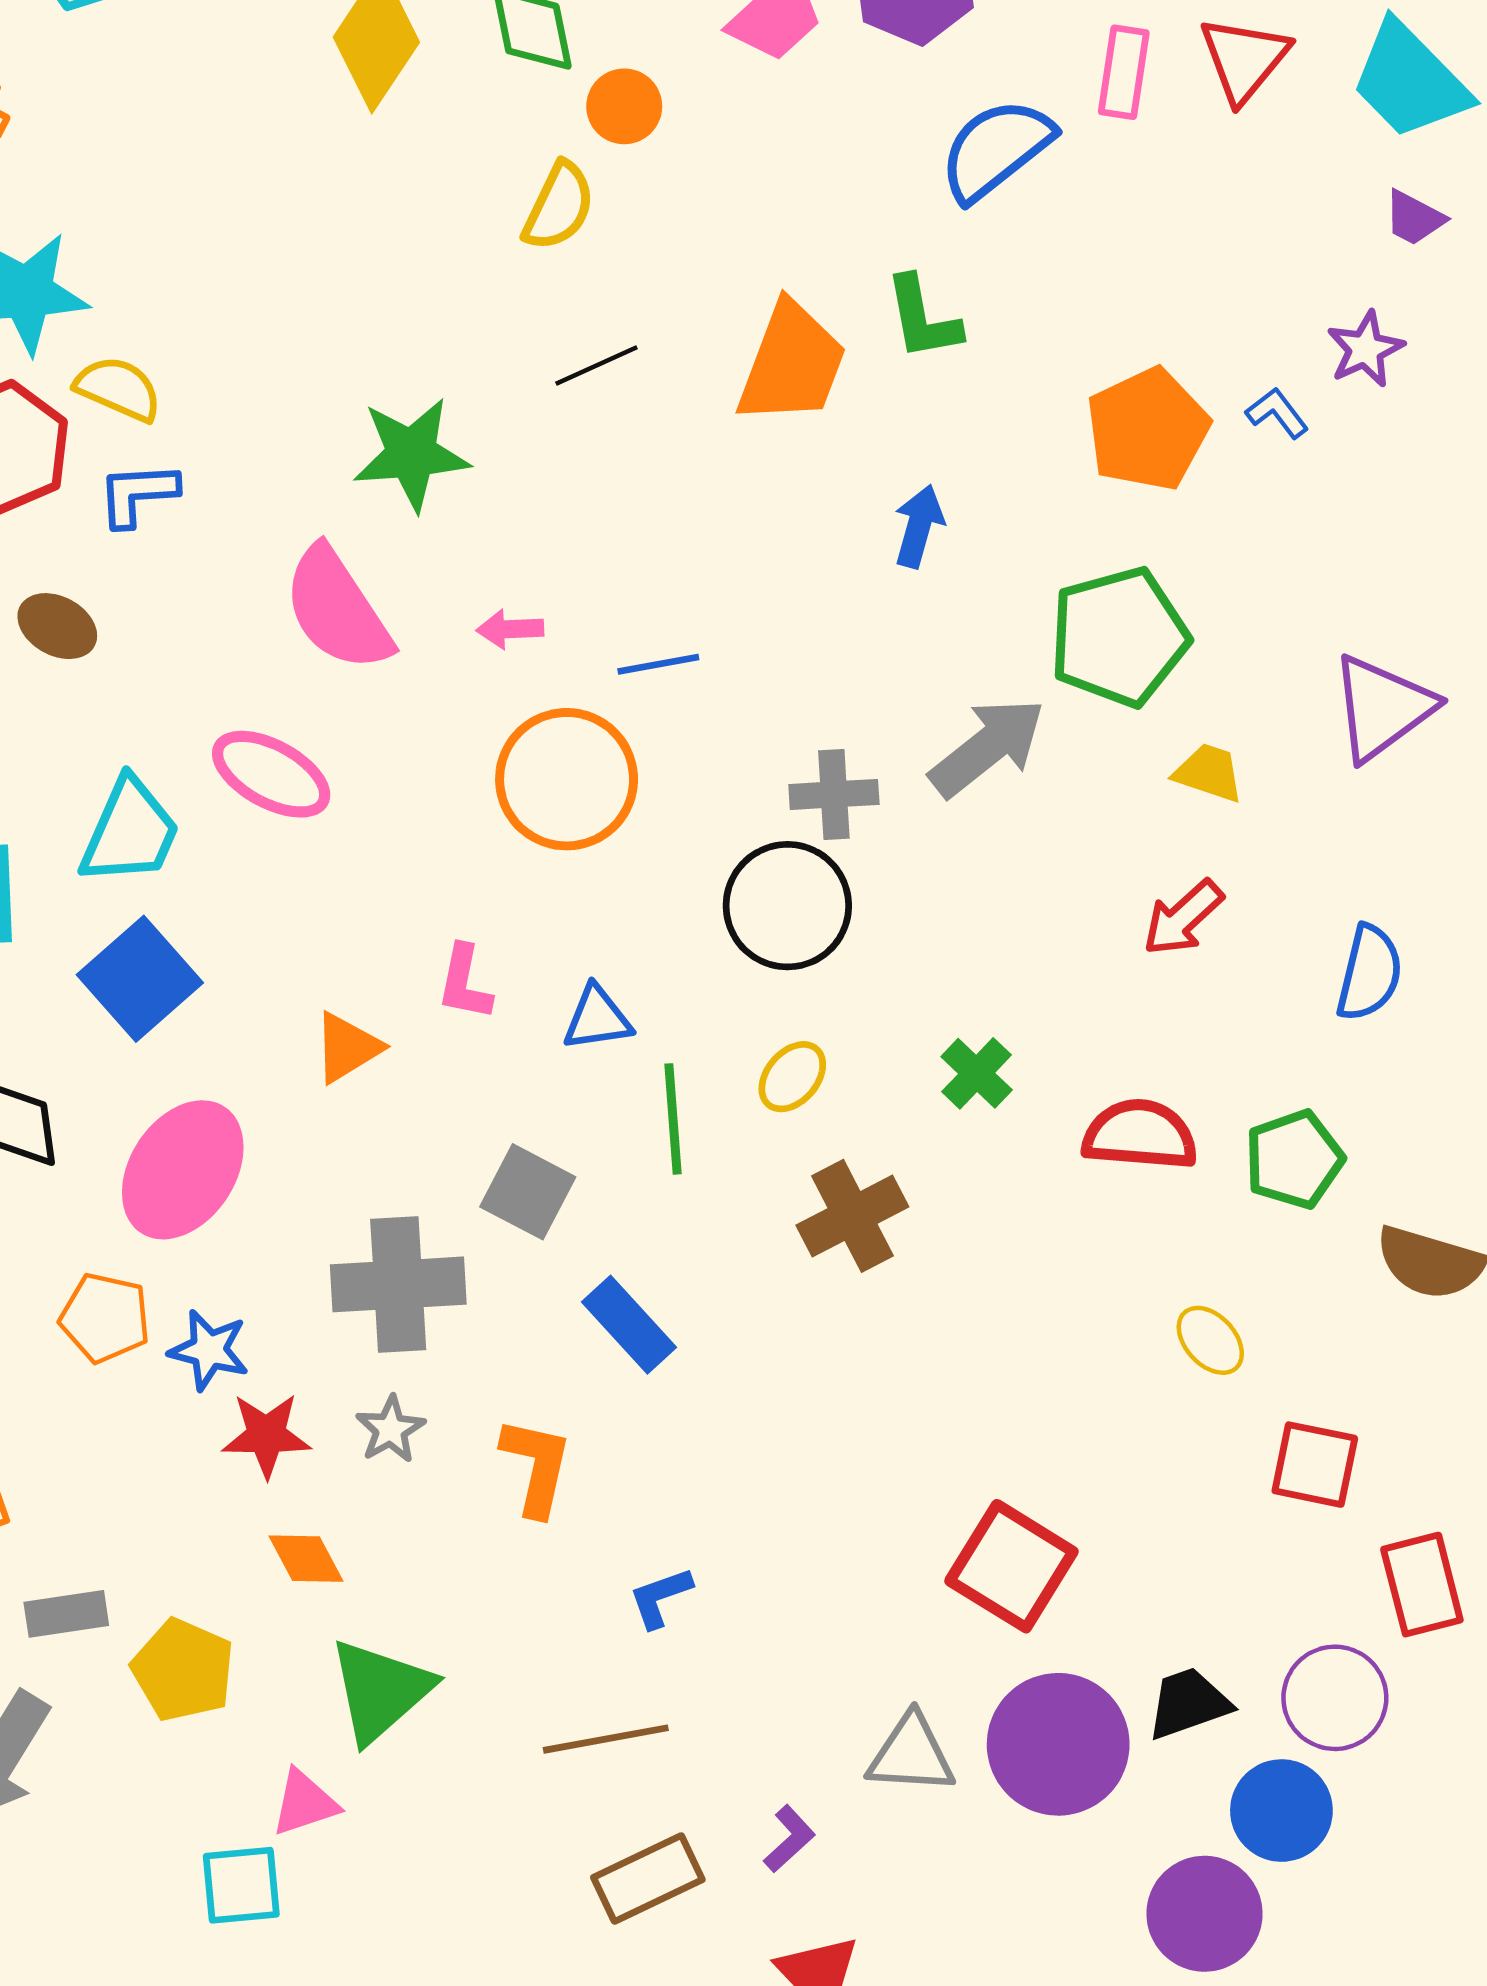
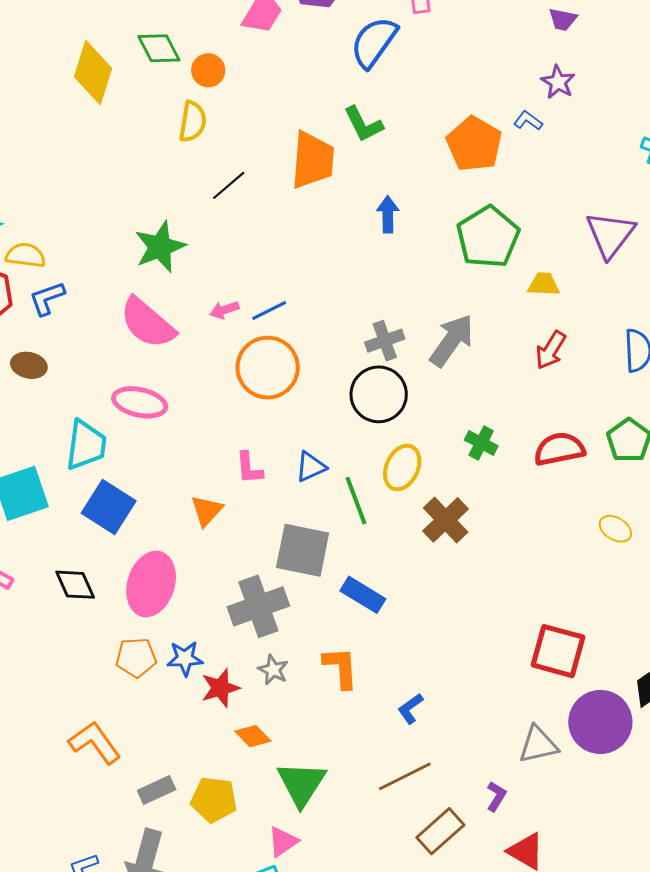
blue line: (658, 664) -> (269, 310), moved
gray arrow: (987, 747) -> (452, 340), moved
yellow ellipse: (792, 1077) -> (402, 467), size x1.4
gray square: (528, 1192) -> (303, 550), size x1.4

